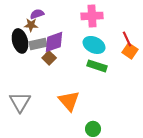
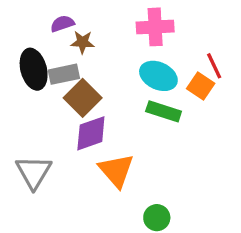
brown star: (31, 25) -> (83, 42), moved
purple diamond: (54, 42) -> (91, 133), moved
orange square: (130, 51) -> (201, 86), moved
brown square: (49, 58) -> (83, 98), size x1.5

